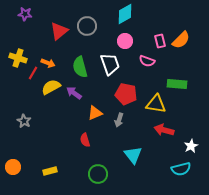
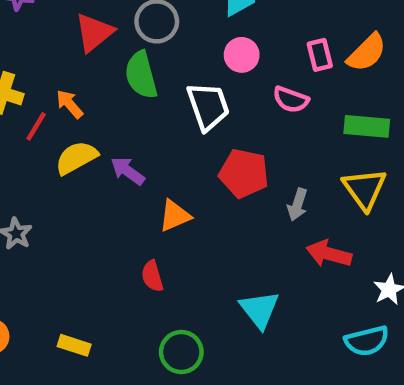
orange arrow: (48, 63) -> (70, 104), turned -152
green semicircle: (80, 67) -> (141, 75), moved
green rectangle: (177, 84) -> (367, 126), moved
yellow triangle: (156, 104) -> (364, 189), moved, turned 45
gray arrow: (119, 120) -> (297, 205), moved
yellow rectangle: (50, 171) -> (74, 345), turned 32

